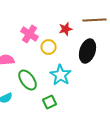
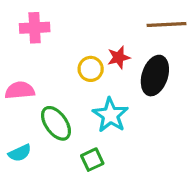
red star: (66, 29) -> (119, 57), moved
pink cross: (30, 34) -> (35, 28), moved, turned -36

